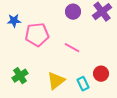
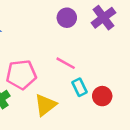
pink pentagon: (37, 35) -> (21, 75), moved
cyan rectangle: (83, 84) -> (79, 87), moved

